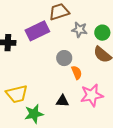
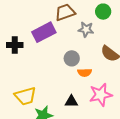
green circle: (102, 33) -> (103, 12), moved
orange semicircle: (77, 73) -> (85, 73), turned 112

